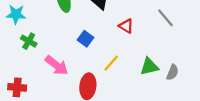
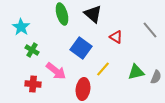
cyan star: (16, 14) -> (21, 27), turned 30
blue square: (86, 39) -> (81, 48), size x1.5
red cross: (17, 87) -> (33, 84), moved

